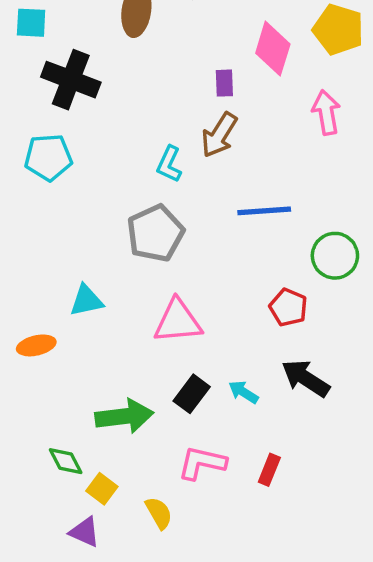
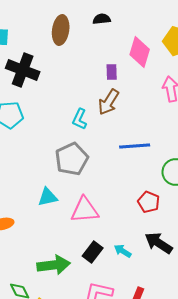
cyan triangle: (86, 301) -> (48, 197), moved

